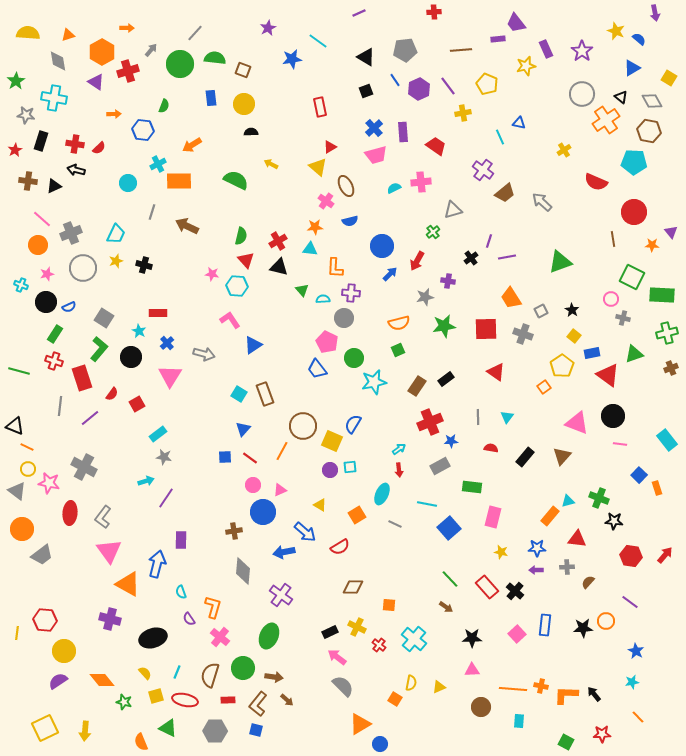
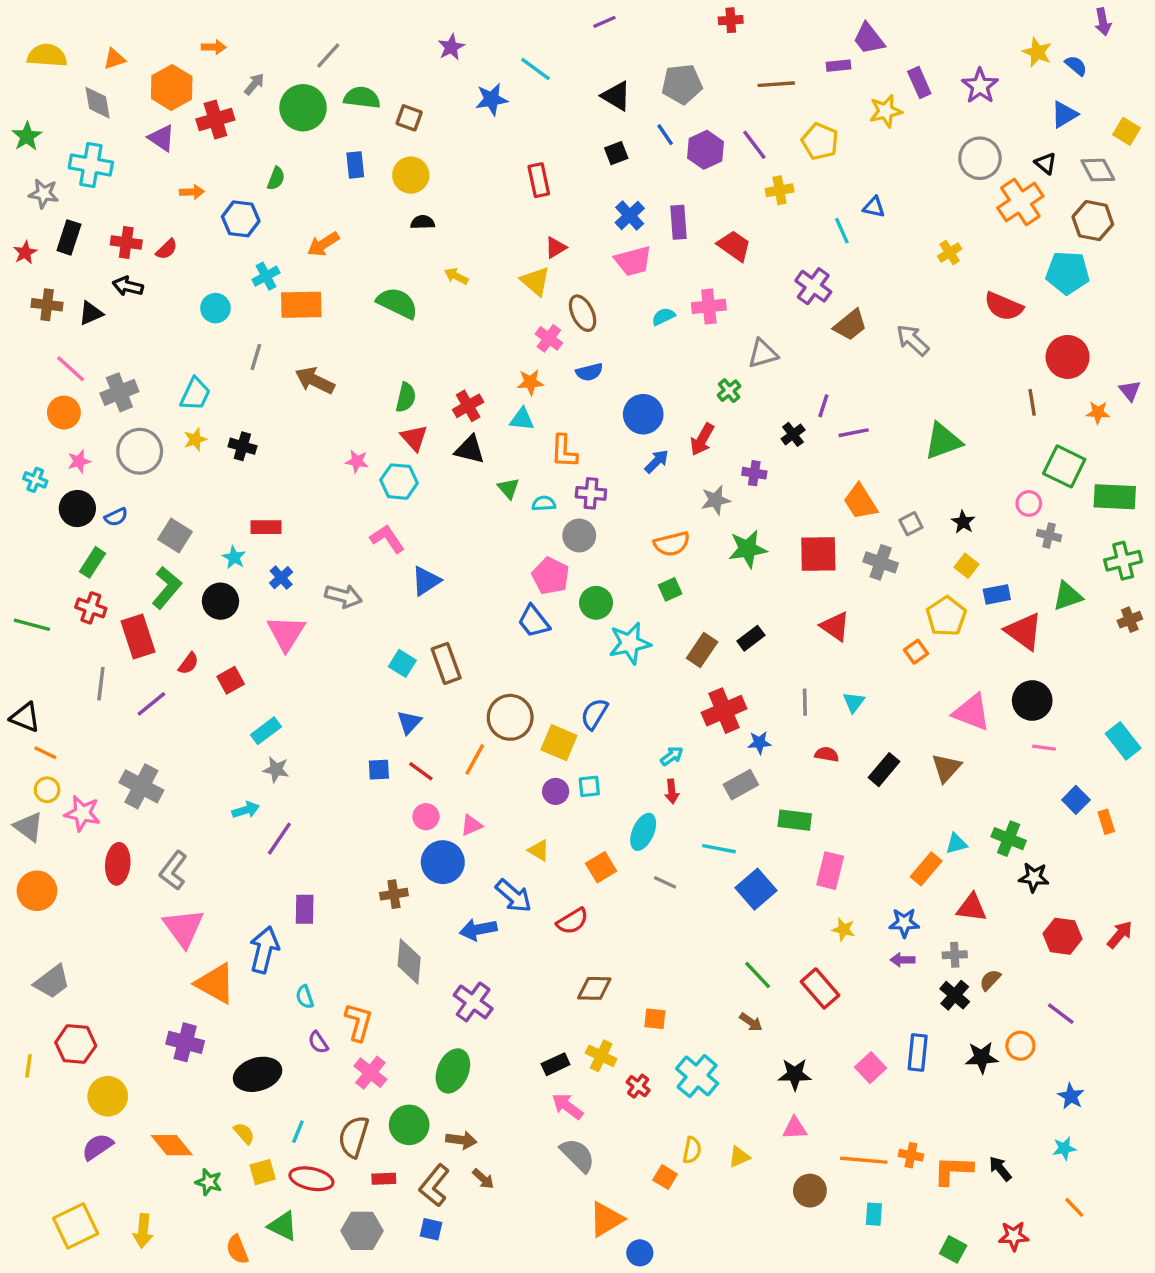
gray trapezoid: (42, 555) -> (52, 982), moved
black cross: (515, 591) -> (955, 995), moved

